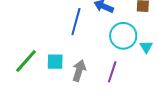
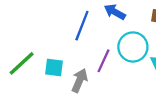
purple line: (112, 72) -> (103, 61), moved

